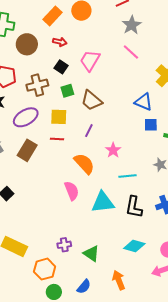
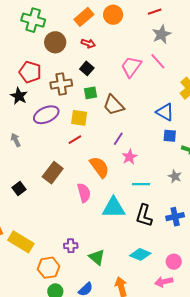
pink trapezoid: (90, 61) -> (131, 67), moved
purple line: (89, 131) -> (118, 139), moved
red line: (57, 139) -> (75, 140), turned -40
brown rectangle: (27, 150) -> (53, 173), moved

